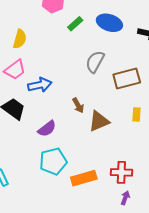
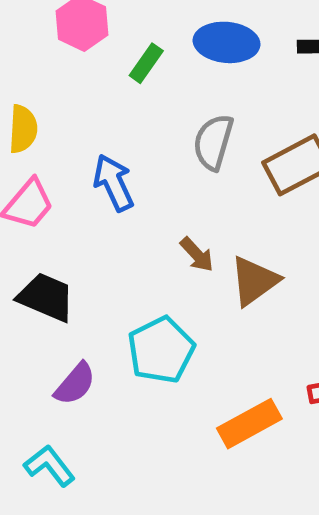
blue arrow: (40, 85) -> (114, 183), moved, turned -90
purple semicircle: (47, 129) -> (75, 384), moved
cyan pentagon: (53, 161) -> (161, 350), moved

